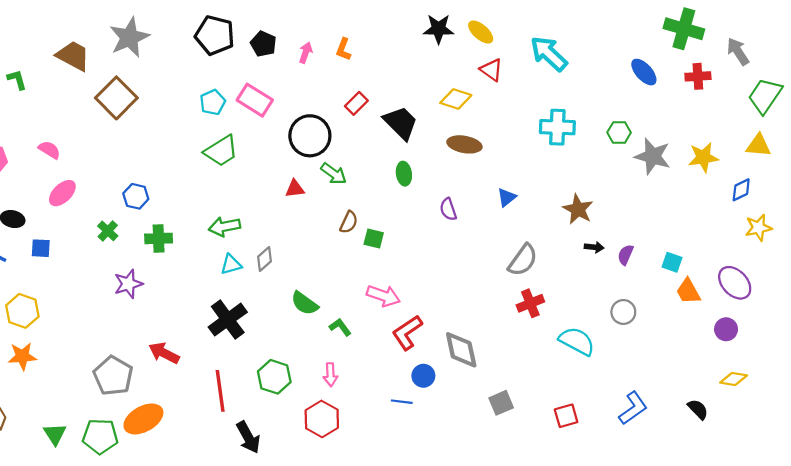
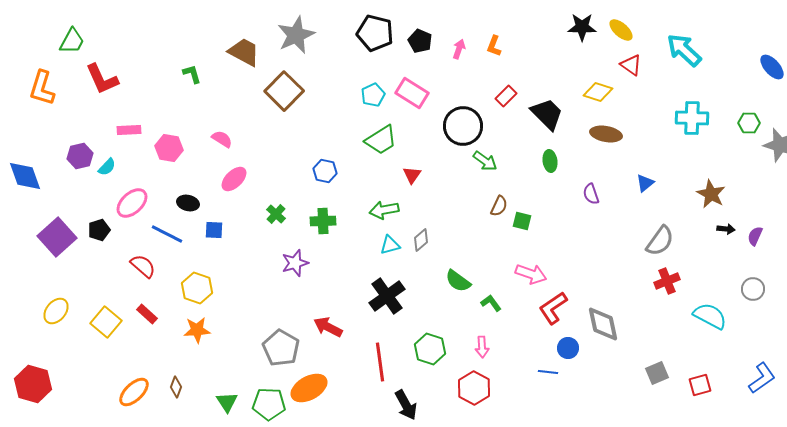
red triangle: (295, 189) -> (412, 175), moved, turned -48
blue hexagon: (136, 196) -> (325, 171), moved
gray square: (501, 403) -> (657, 373), moved

